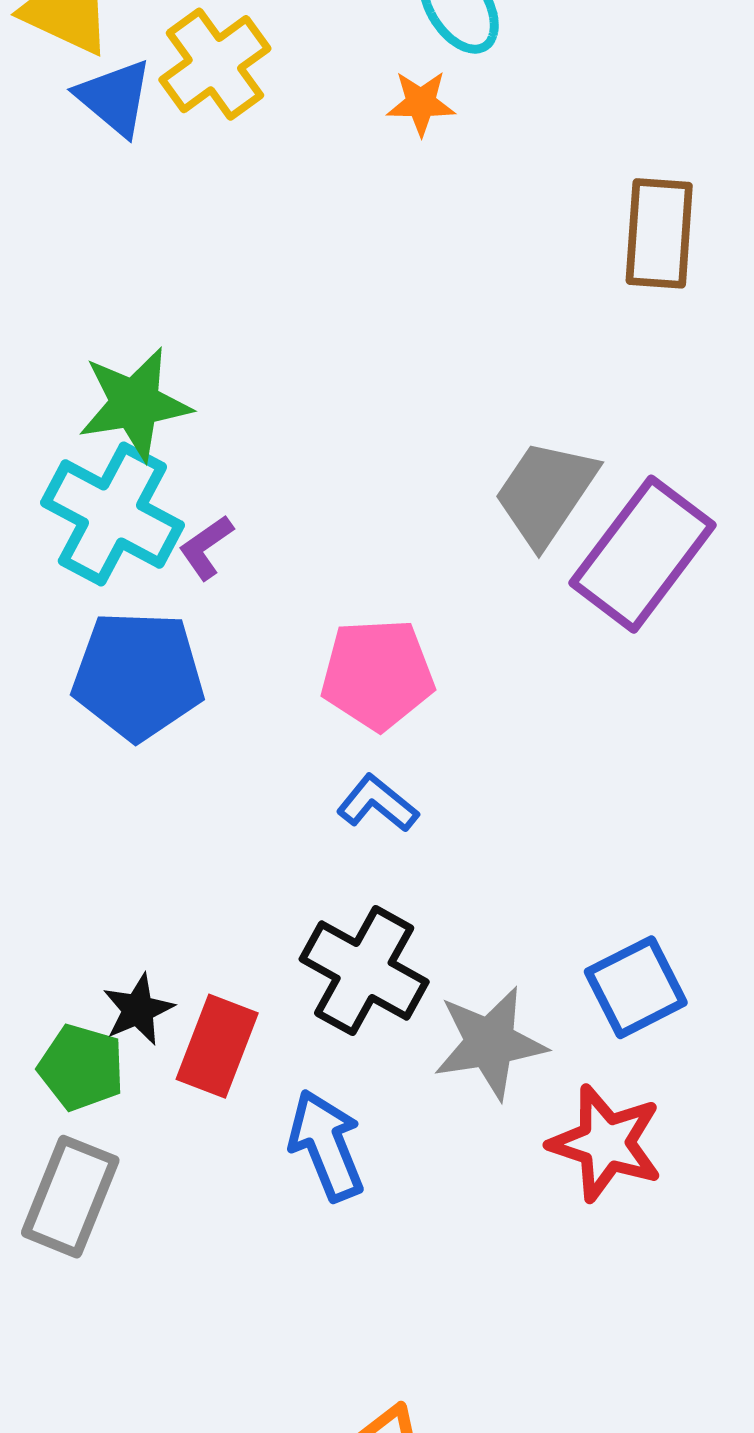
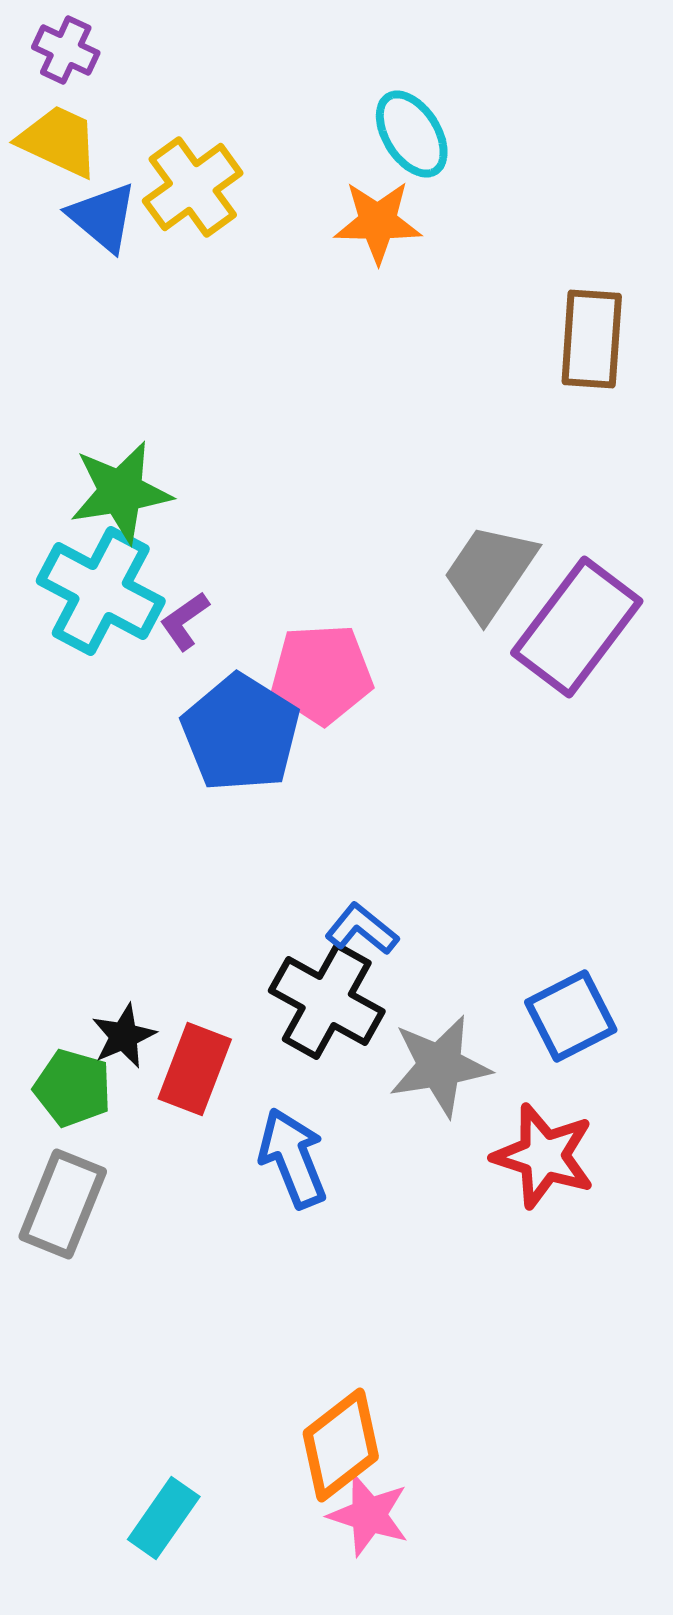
orange star: (421, 103) -> (378, 222), size x1.4
pink pentagon: (377, 674) -> (322, 674), moved
blue pentagon: (138, 675) -> (241, 733), moved, turned 30
blue L-shape: (377, 803) -> (362, 929), moved

